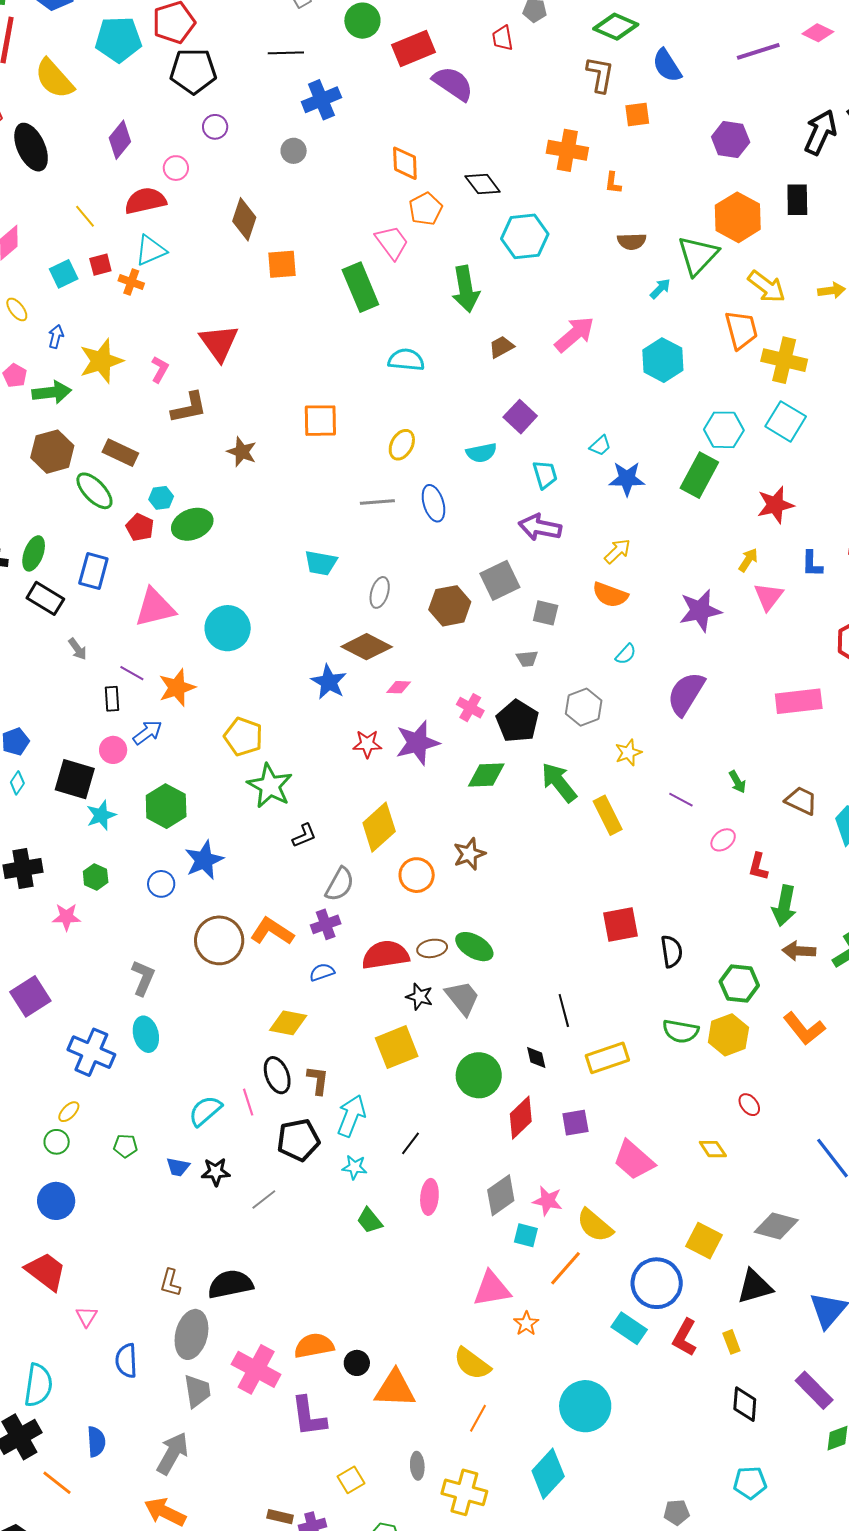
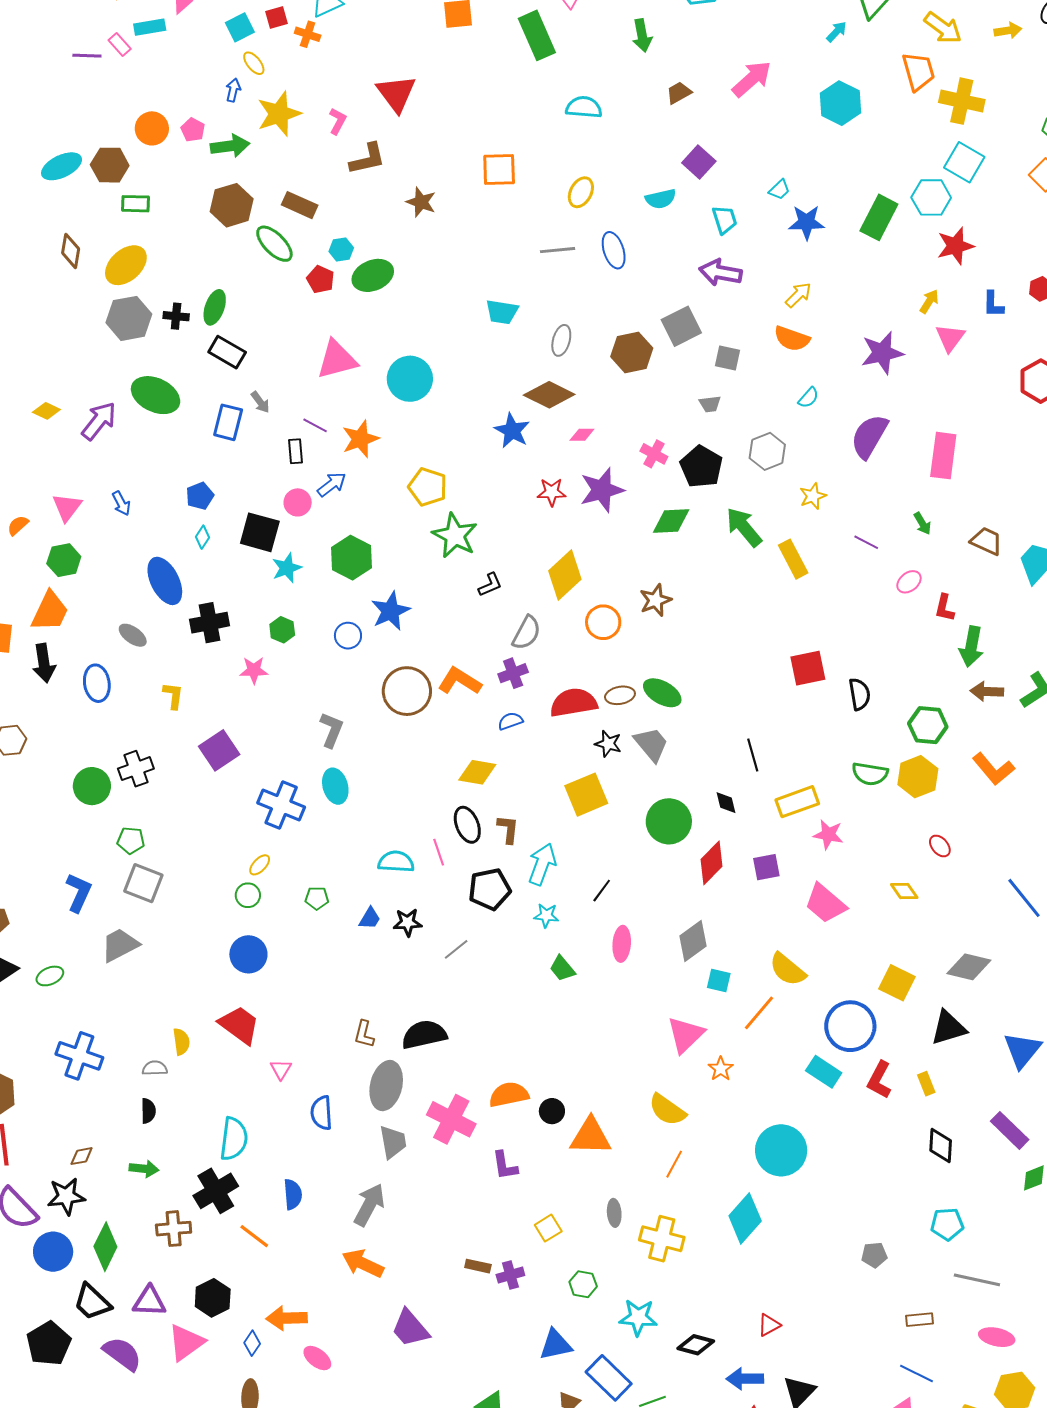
green arrow: (466, 289) -> (642, 36), size x0.7
yellow ellipse: (17, 309) -> (254, 63), moved
cyan hexagon: (724, 430) -> (931, 197), moved
blue rectangle: (93, 571) -> (228, 422), moved
pink rectangle: (799, 701) -> (943, 456), moved, turned -75
cyan semicircle: (205, 1111) -> (396, 862), turned 45
blue trapezoid: (178, 1167) -> (370, 918), turned -70
pink star: (548, 1201) -> (828, 835), moved
pink triangle: (492, 1289) -> (686, 1035), turned -33
purple L-shape: (309, 1416) -> (505, 1165), size x0.7

